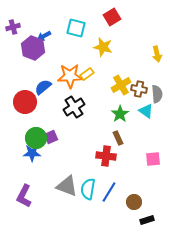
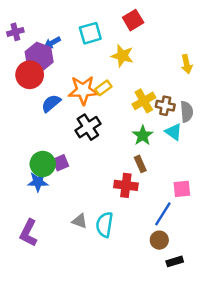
cyan square: (76, 28) -> (90, 33), turned -30
red circle: (25, 102) -> (30, 75), moved
gray triangle: (67, 186) -> (80, 221), size x0.6
blue line: (109, 192) -> (163, 214), moved

